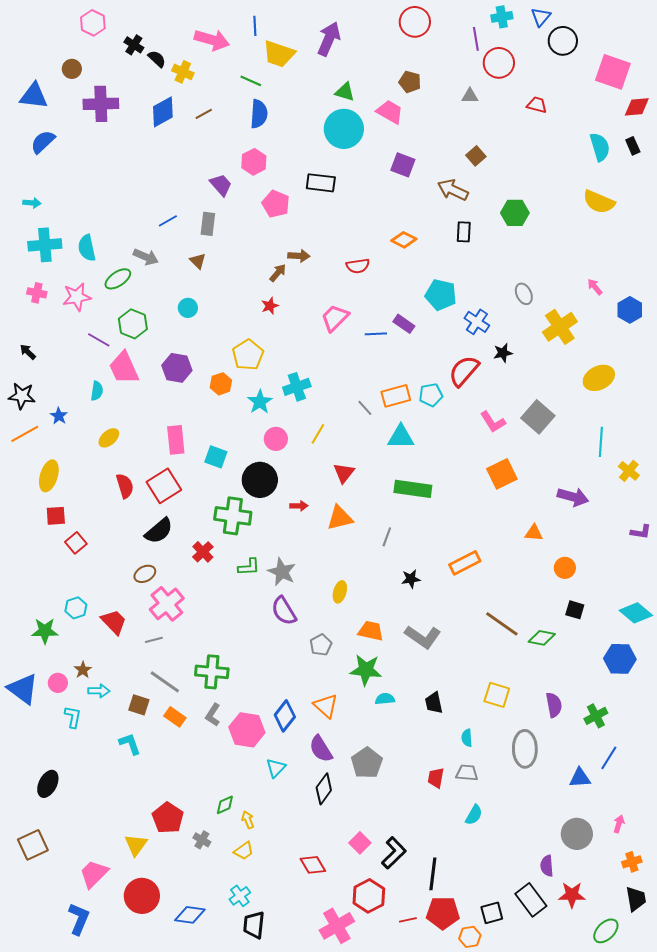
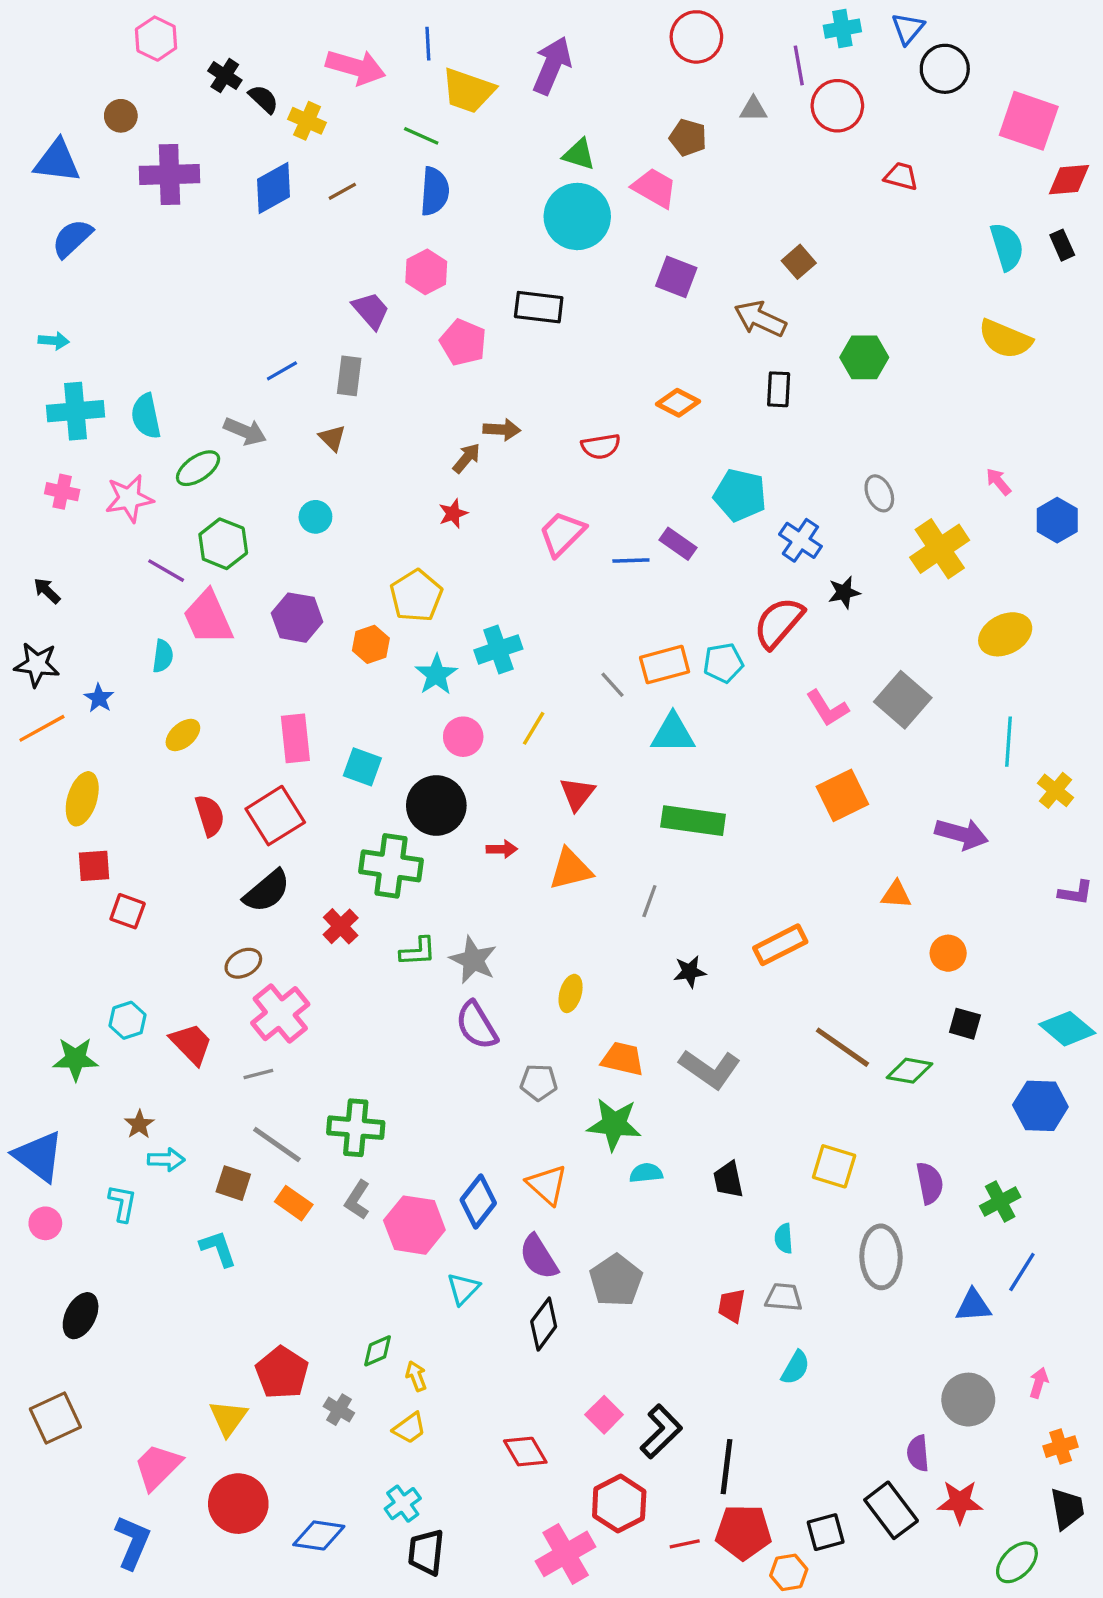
gray triangle: (470, 96) -> (753, 109), moved
red square: (76, 543) -> (128, 911), turned -30
gray pentagon: (321, 645) -> (539, 1082), turned 30
pink circle: (58, 683) -> (45, 1223), moved

